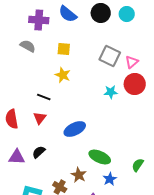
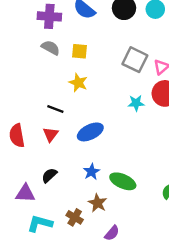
gray semicircle: (28, 46) -> (51, 48), moved
blue ellipse: (75, 129) -> (90, 132), moved
purple triangle: (17, 157) -> (25, 193), moved
blue star: (110, 179) -> (91, 172), moved

